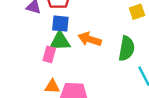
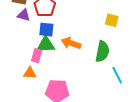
yellow square: (137, 12) -> (112, 20), turned 32
orange triangle: (52, 86) -> (30, 73), moved

